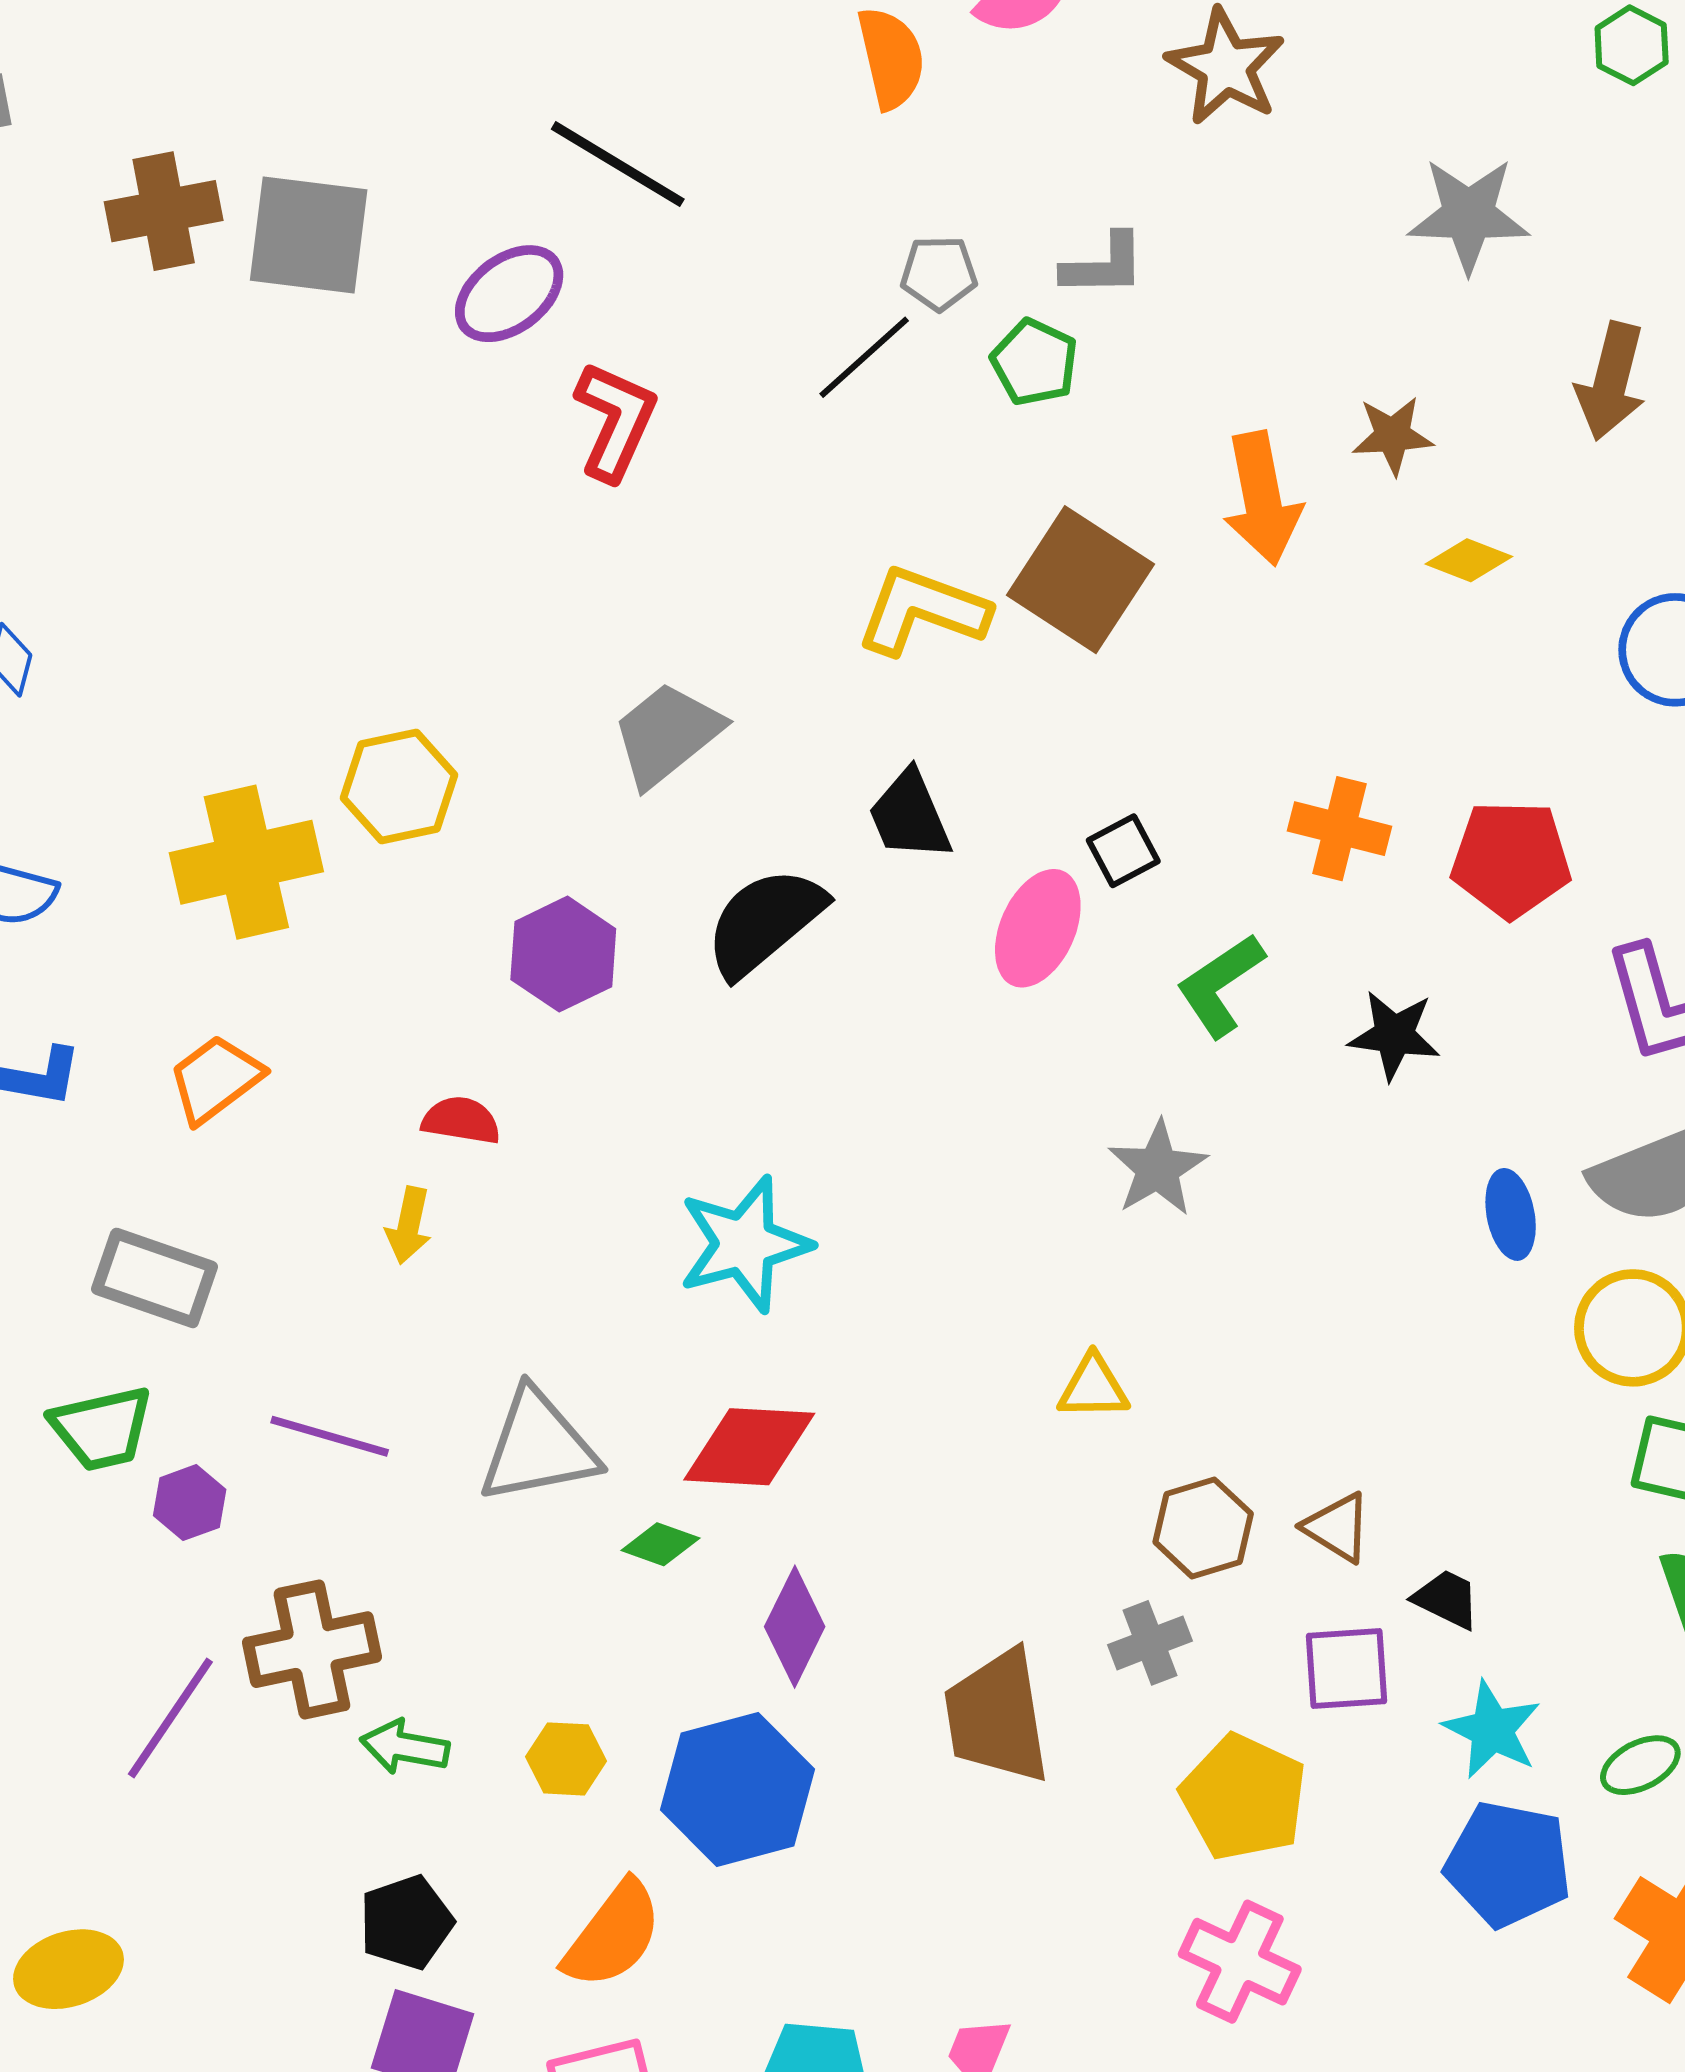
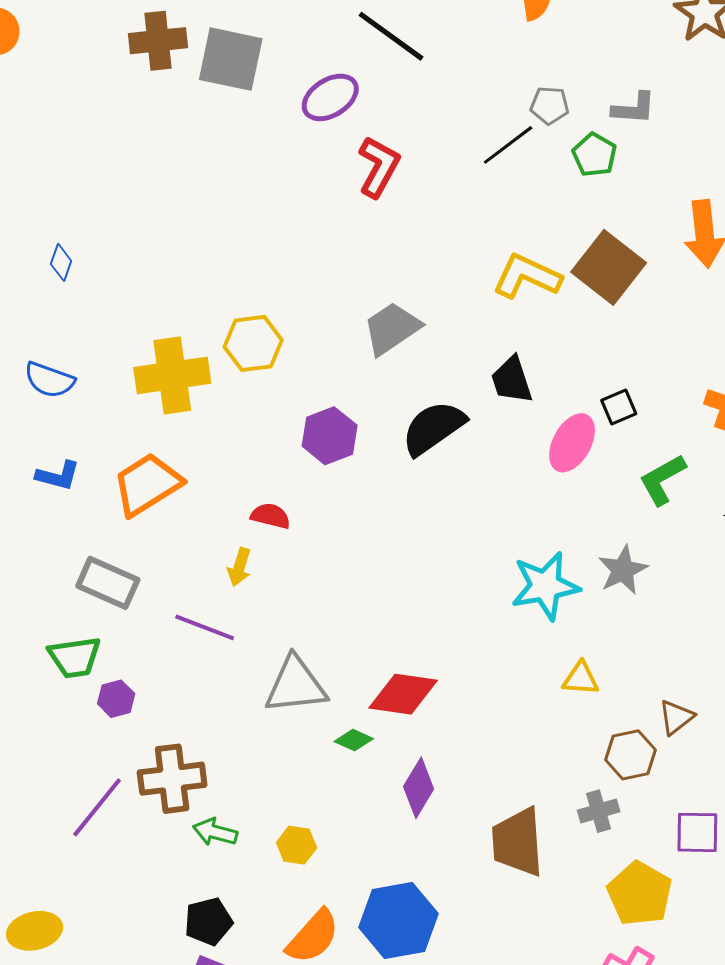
orange trapezoid: (215, 1079) -> (147, 484), size x1.4
cyan star: (744, 1244) -> (545, 586), moved
purple line: (330, 1436) -> (205, 627), moved
brown triangle: (1337, 1527) -> (676, 717), moved, turned 45
blue hexagon: (737, 1790) -> (398, 920), moved

